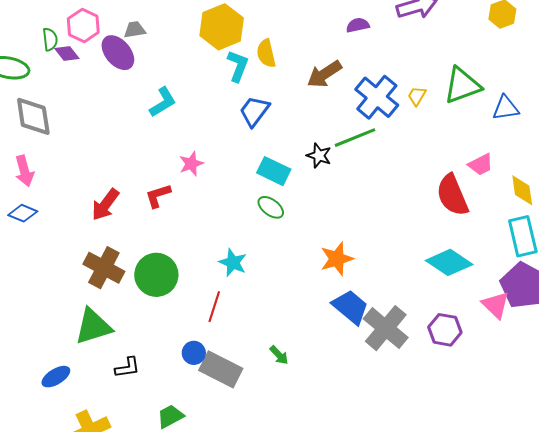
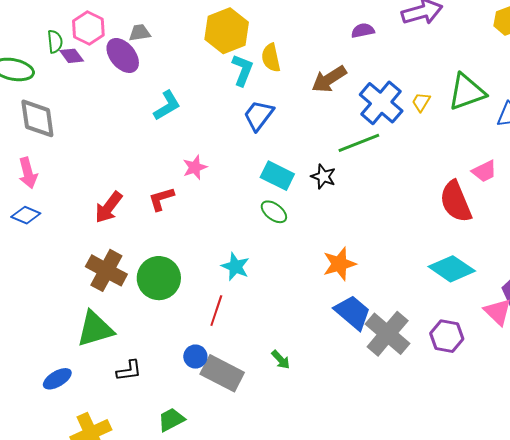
black star: (319, 156) -> (323, 177), moved

